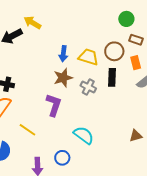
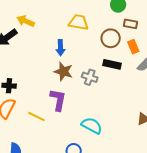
yellow trapezoid: (88, 57) -> (79, 22), moved
black rectangle: (112, 77) -> (112, 64), turned -72
brown star: (63, 78) -> (63, 72), turned -30
yellow line: (27, 130) -> (36, 117), moved

